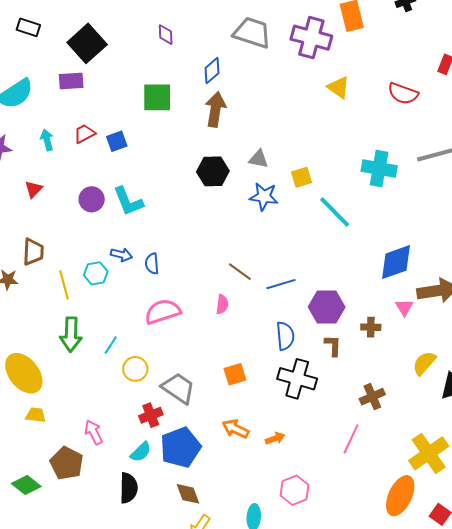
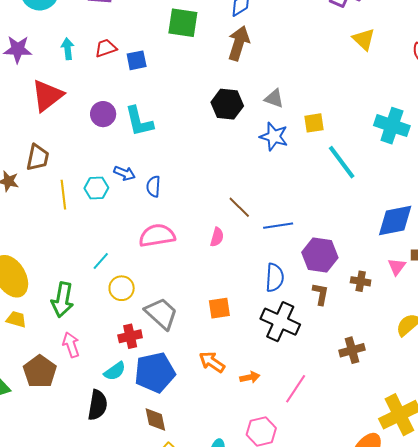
red triangle: (34, 189) -> (47, 96), size x1.8
green arrow: (71, 334) -> (62, 300), moved
pink line: (351, 439) -> (296, 389), moved

